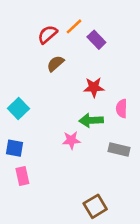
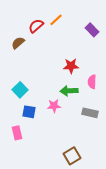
purple rectangle: (96, 40) -> (92, 30), moved
brown semicircle: (55, 63) -> (18, 43), moved
cyan square: (18, 108) -> (20, 90), moved
blue square: (14, 148) -> (29, 112), moved

